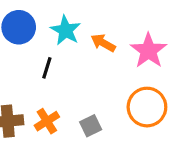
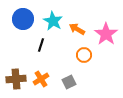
orange circle: (147, 107) -> (84, 55), moved, size x0.6

